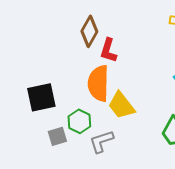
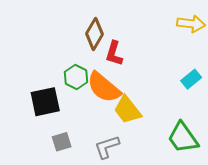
orange semicircle: (98, 83) -> (104, 87), turned -51
green hexagon: (79, 121) -> (76, 77), moved

